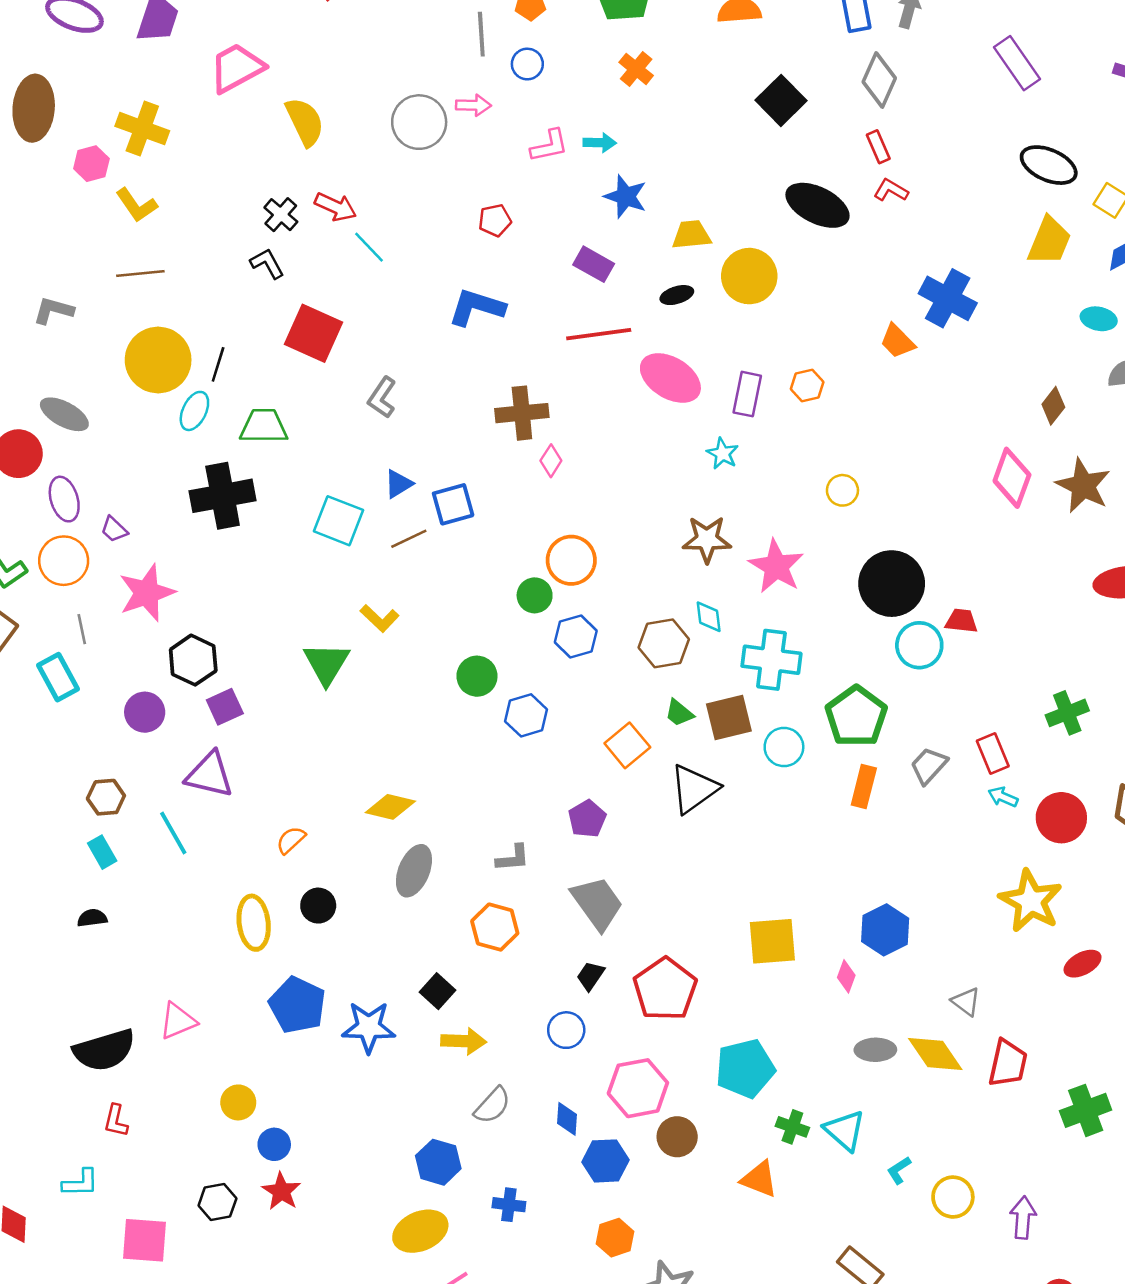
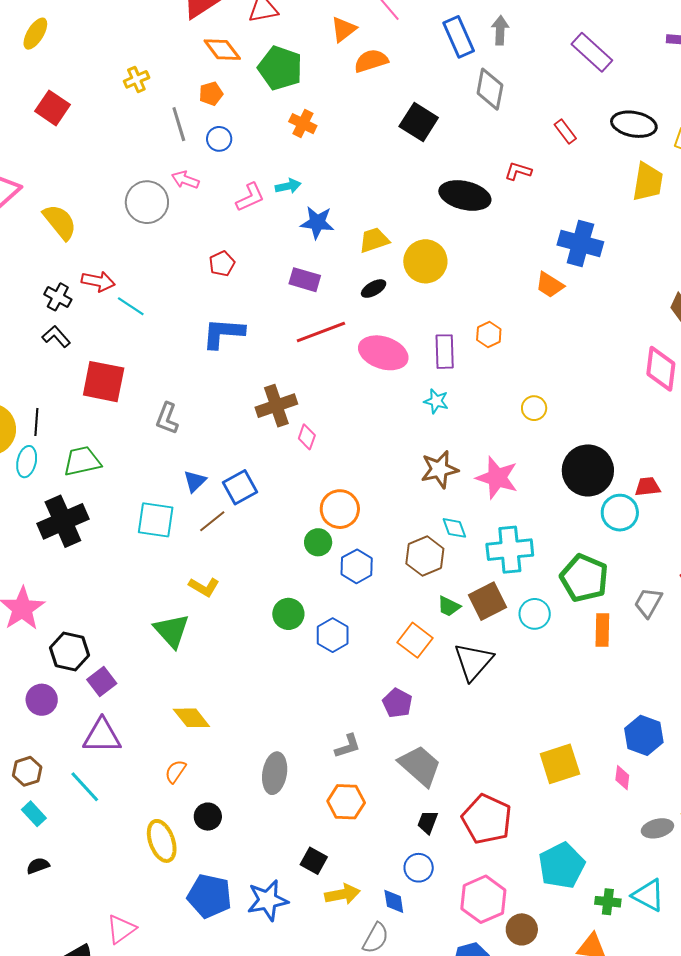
pink arrow: (473, 105) -> (185, 180), turned -148
red rectangle: (878, 147) -> (565, 131), moved
yellow diamond: (390, 807) -> (191, 718), moved, turned 51
blue diamond: (567, 1119) -> (394, 901), moved

